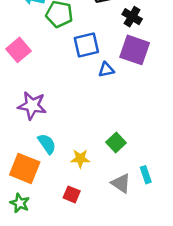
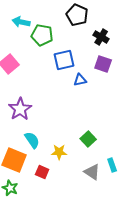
purple square: (135, 50) -> (103, 64), size x0.7
purple star: (32, 106) -> (20, 109), turned 30
red square: (72, 194) -> (42, 172), moved

